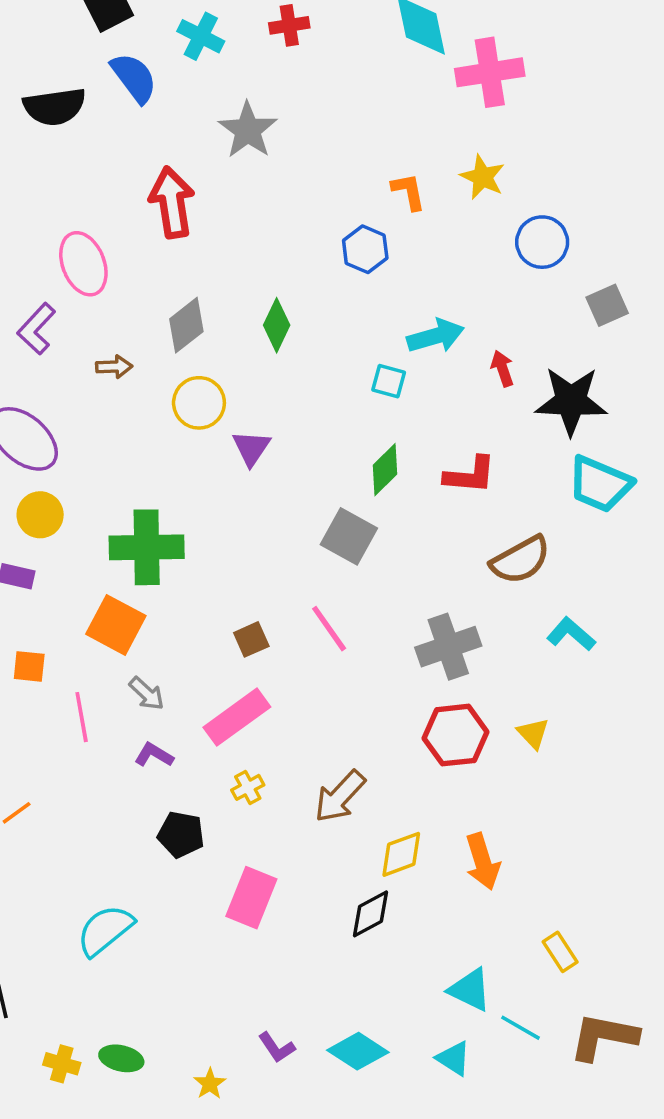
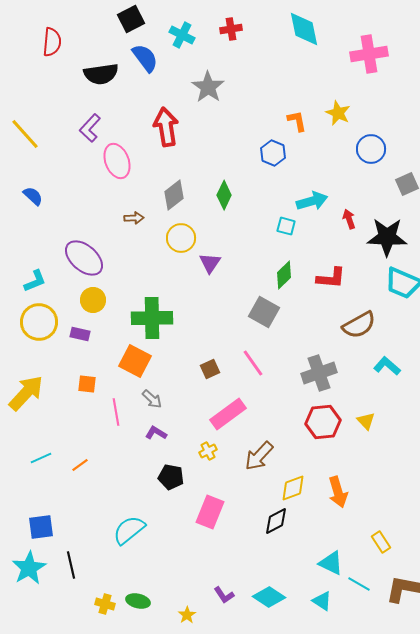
pink cross: (490, 72) -> (369, 54), moved
purple L-shape: (36, 329) -> (90, 128), moved
pink rectangle: (237, 717) -> (228, 414), moved

